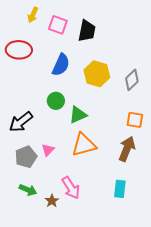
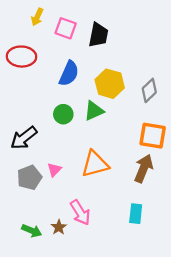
green triangle: (78, 115) -> (94, 111), moved
orange square: (135, 120) -> (153, 136), size x1.4
green arrow: (28, 190) -> (32, 231), moved

